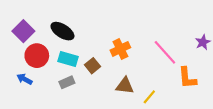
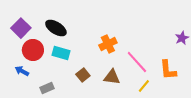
pink line: (165, 52) -> (137, 62), moved
brown square: (93, 66) -> (83, 75), moved
gray rectangle: (67, 82) -> (47, 88), moved
yellow line: (149, 97) -> (144, 86), moved

